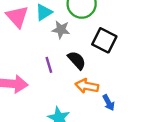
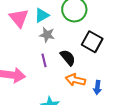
gray star: (61, 30) -> (47, 35), moved
blue arrow: (109, 103) -> (97, 87), moved, turned 32

